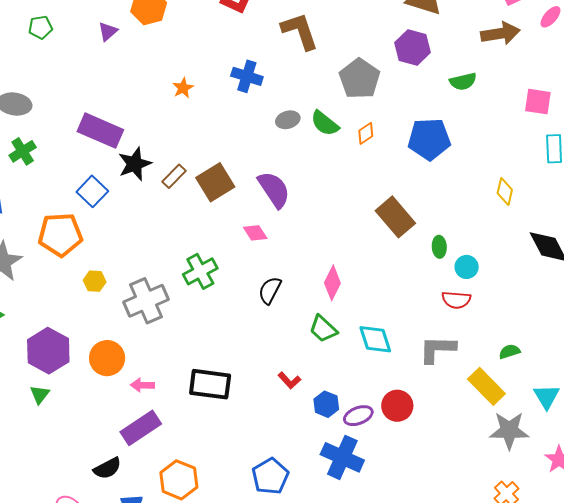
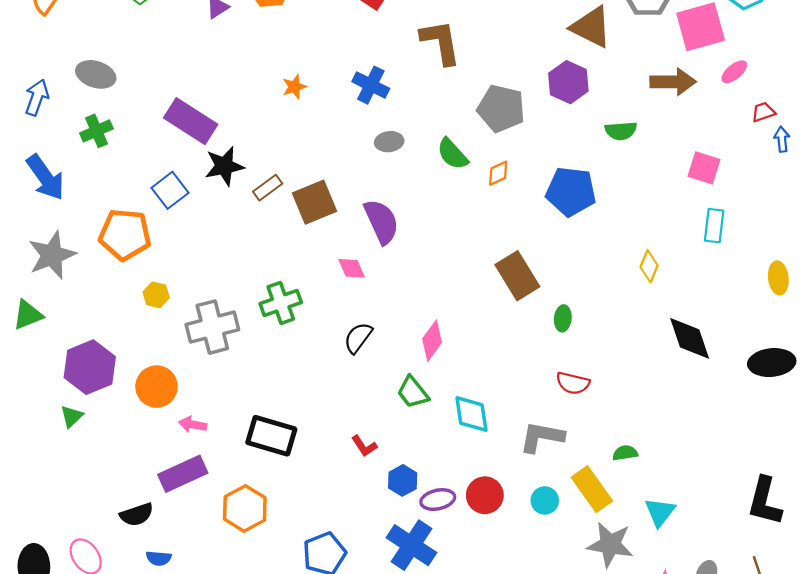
gray pentagon: (360, 79) -> (501, 109), turned -30
gray ellipse: (288, 120) -> (389, 142), moved
cyan circle: (467, 267) -> (545, 500), moved
orange hexagon: (179, 480) -> (245, 508), moved

